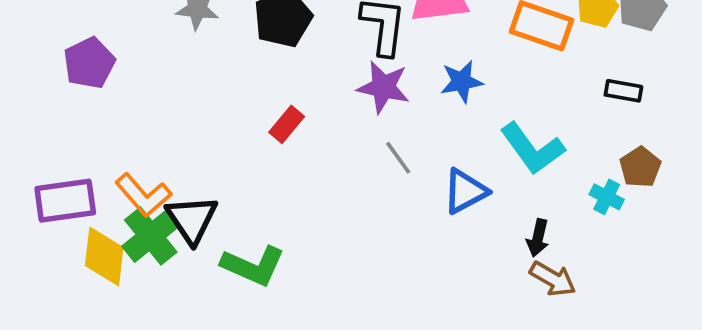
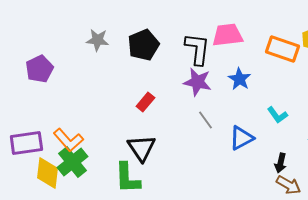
blue star: (462, 82) -> (239, 79), turned -30
cyan L-shape: (532, 149) -> (277, 115), size x0.6
black triangle: (192, 219) -> (141, 148), moved
green L-shape: (253, 266) -> (127, 178), turned 64

